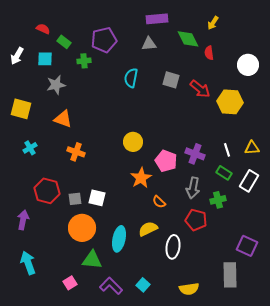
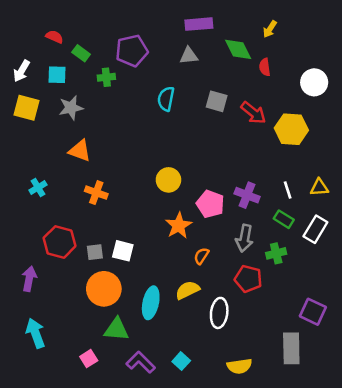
yellow square: (21, 109) -> (27, 108), moved
orange semicircle: (159, 202) -> (201, 256), turned 80

